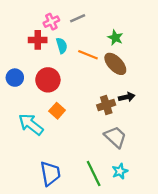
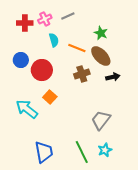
red cross: (38, 40) -> (25, 23), moved
blue circle: (15, 78) -> (21, 60), moved
black arrow: (127, 97) -> (113, 77), moved
brown cross: (106, 105) -> (82, 74), moved
gray trapezoid: (115, 137) -> (101, 120), turned -95

